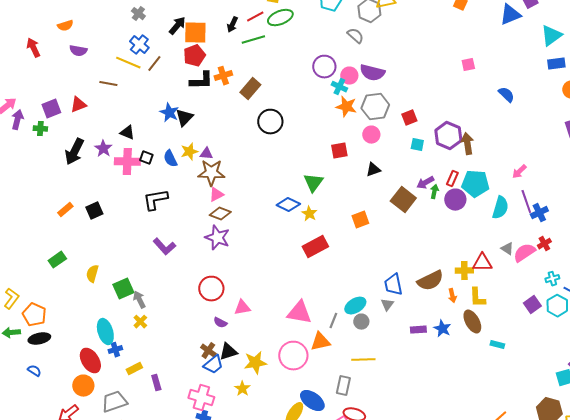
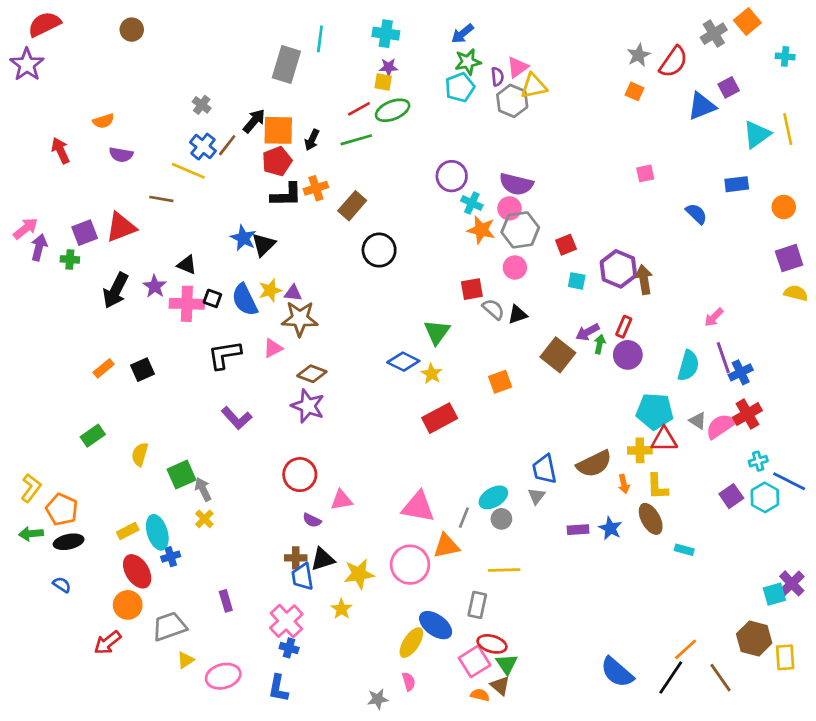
black arrow: (232, 25) -> (312, 140), moved
gray semicircle: (355, 36) -> (493, 309), moved
brown line: (154, 64) -> (227, 145), moved
blue rectangle: (556, 64) -> (737, 184), moved
pink circle: (349, 76) -> (509, 208), moved
red triangle: (78, 105) -> (121, 227), size x1.4
blue semicircle: (170, 159) -> (245, 300), size x1.4
cyan pentagon: (475, 184) -> (655, 411), moved
pink triangle: (216, 195) -> (273, 348), moved
red cross: (544, 244) -> (747, 414), size x1.5
brown cross: (208, 351) -> (296, 558), turned -35
blue trapezoid: (213, 365) -> (302, 577), turned 120
yellow rectangle: (134, 369) -> (128, 531), moved
pink cross: (201, 398) -> (286, 621), turned 30

